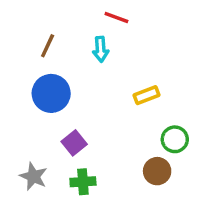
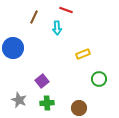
brown line: (48, 46) -> (34, 17), moved
blue circle: (51, 93) -> (13, 48), moved
brown circle: (157, 171) -> (79, 108), moved

